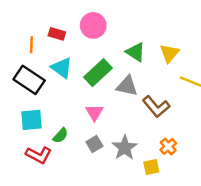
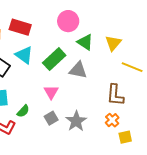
pink circle: (93, 25) -> (68, 21), moved
red rectangle: (57, 34) -> (20, 27), size x1.5
brown L-shape: (156, 107) -> (115, 95), moved, turned 45
yellow square: (151, 167) -> (125, 137), moved

